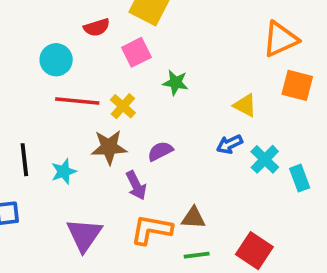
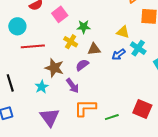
yellow cross: (123, 106) -> (71, 42), moved
brown star: (109, 147) -> (54, 68), turned 30
cyan cross: (265, 159) -> (138, 48), moved
cyan star: (64, 172) -> (42, 87), moved
brown triangle: (193, 218) -> (94, 49), moved

